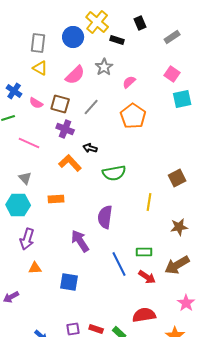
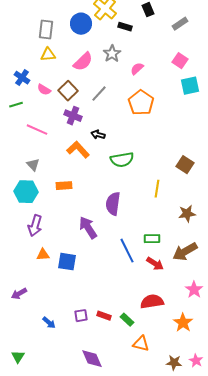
yellow triangle: (40, 68) -> (48, 55), turned -35
brown square: (60, 104) -> (68, 91), turned 30
brown square: (177, 178) -> (185, 165), turned -30
blue square: (69, 282) -> (67, 262), moved
purple arrow: (11, 297) -> (19, 294), moved

